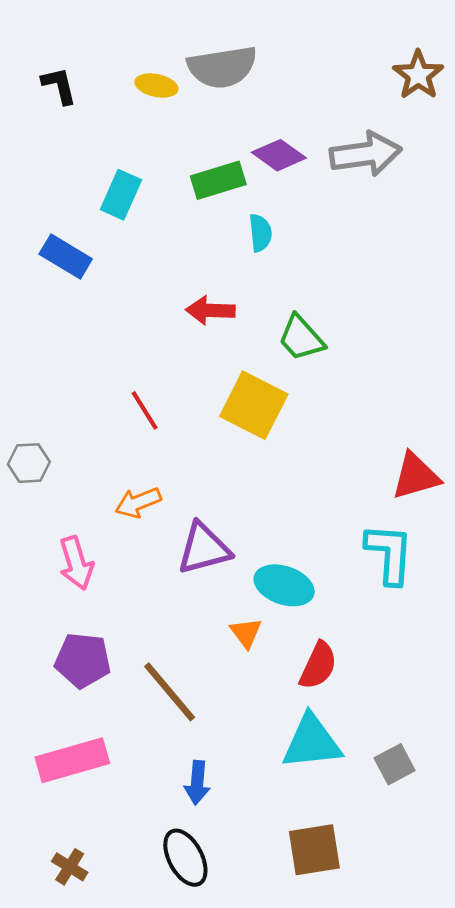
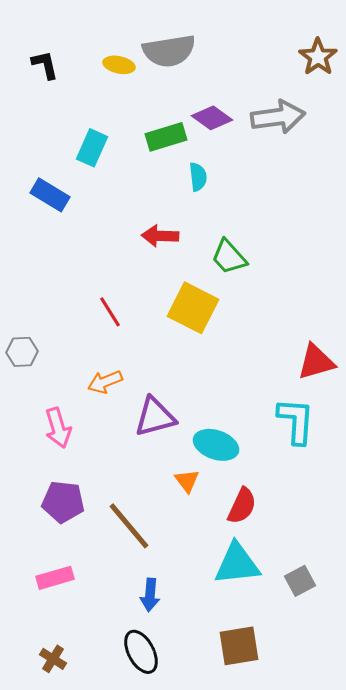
pink rectangle: (72, 760) -> (55, 578), size x0.7

